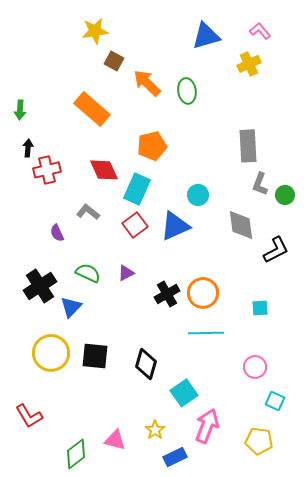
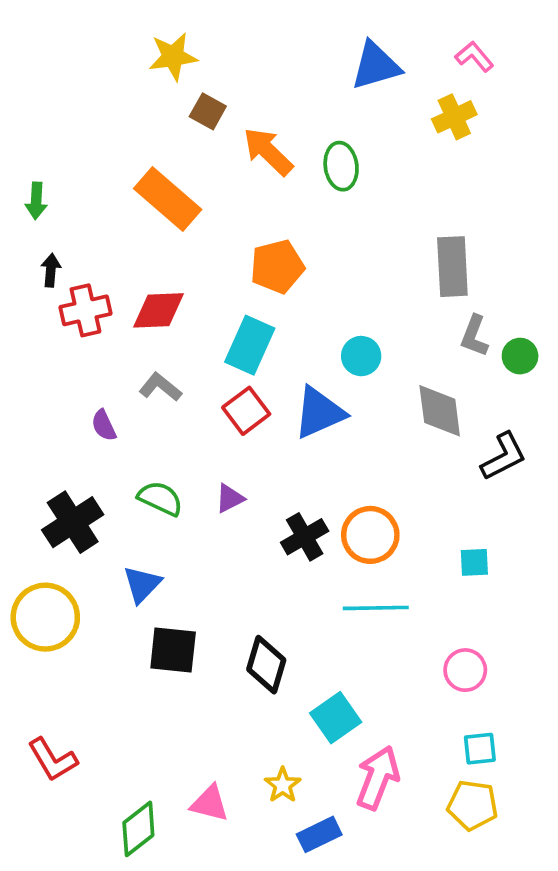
red diamond: (104, 170) -> (158, 310), moved, turned -68
blue triangle: (71, 307) -> (142, 584), moved
yellow circle: (51, 353) -> (45, 617), moved
cyan square: (275, 401) -> (480, 749), moved, turned -30

